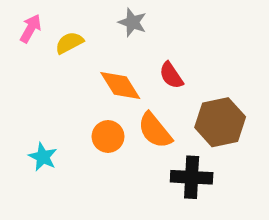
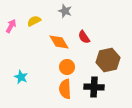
pink arrow: (31, 28) -> (11, 26), moved
orange semicircle: (155, 130) -> (65, 89), moved, turned 36
orange circle: (108, 136) -> (67, 67), moved

